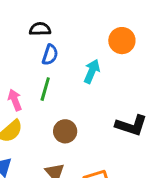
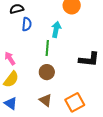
green line: (45, 89) -> (47, 48), moved

